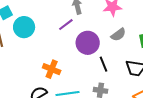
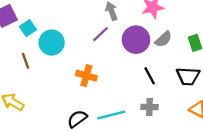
purple circle: (88, 43) -> (136, 40), moved
orange cross: (52, 69) -> (86, 76), moved

